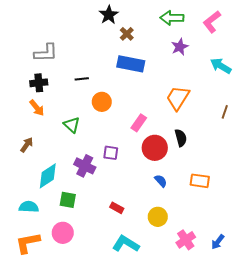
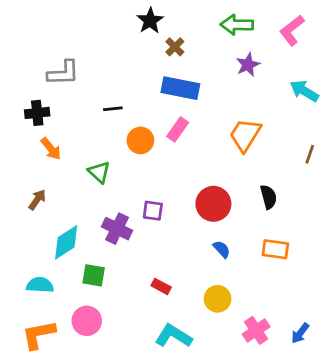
black cross: (39, 83) -> (37, 113), moved
pink rectangle: (139, 123) -> (178, 129), moved
black semicircle: (181, 138) -> (268, 197), moved

